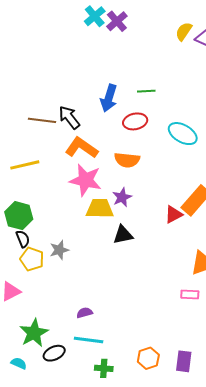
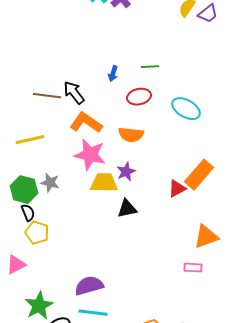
blue arrow: (109, 98) -> (113, 74), size x0.6
gray star: (59, 250) -> (50, 183), moved, turned 30
purple semicircle: (85, 313) -> (89, 286), size x1.8

